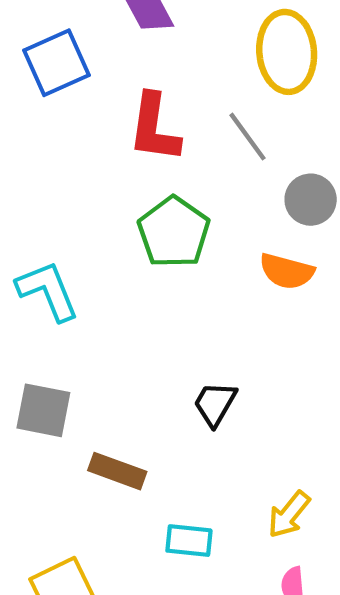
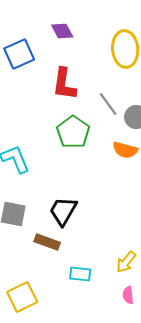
gray line: (248, 137) -> (108, 104), moved
black trapezoid: (215, 404) -> (63, 211), moved, size x1.4

